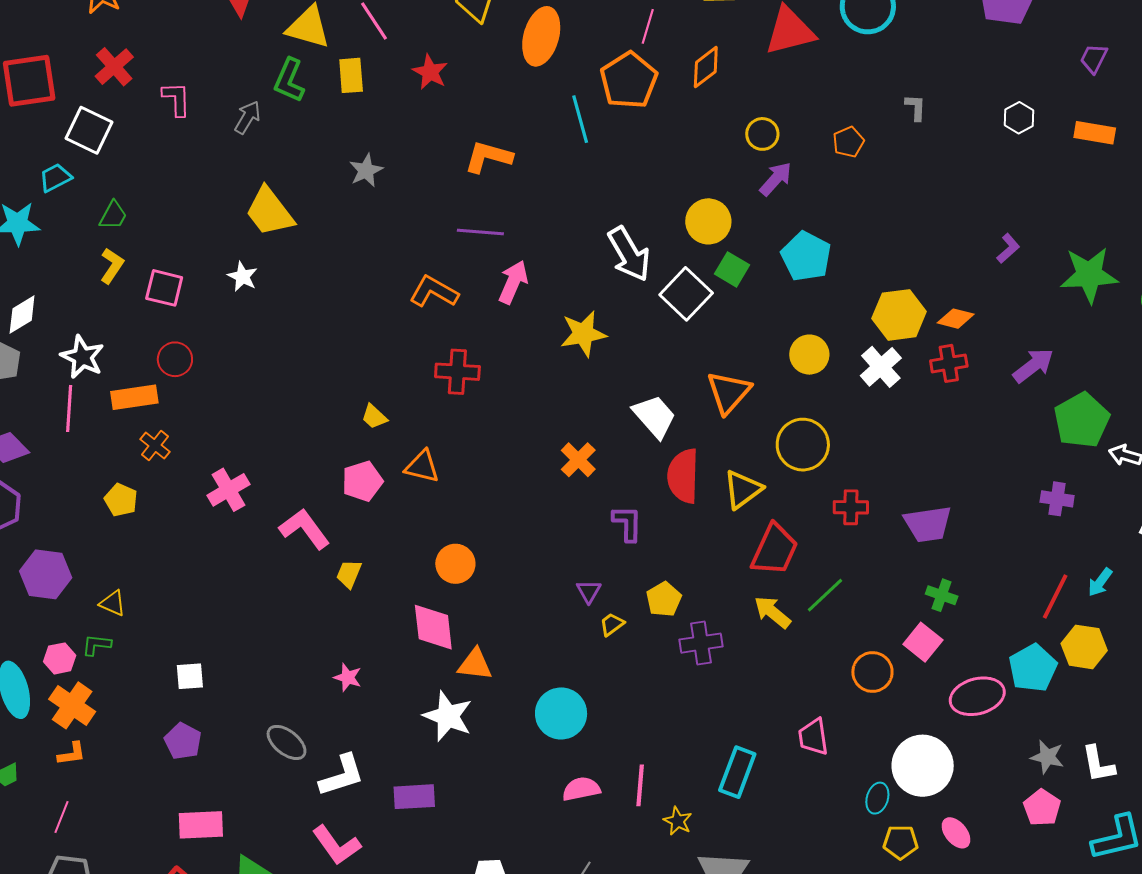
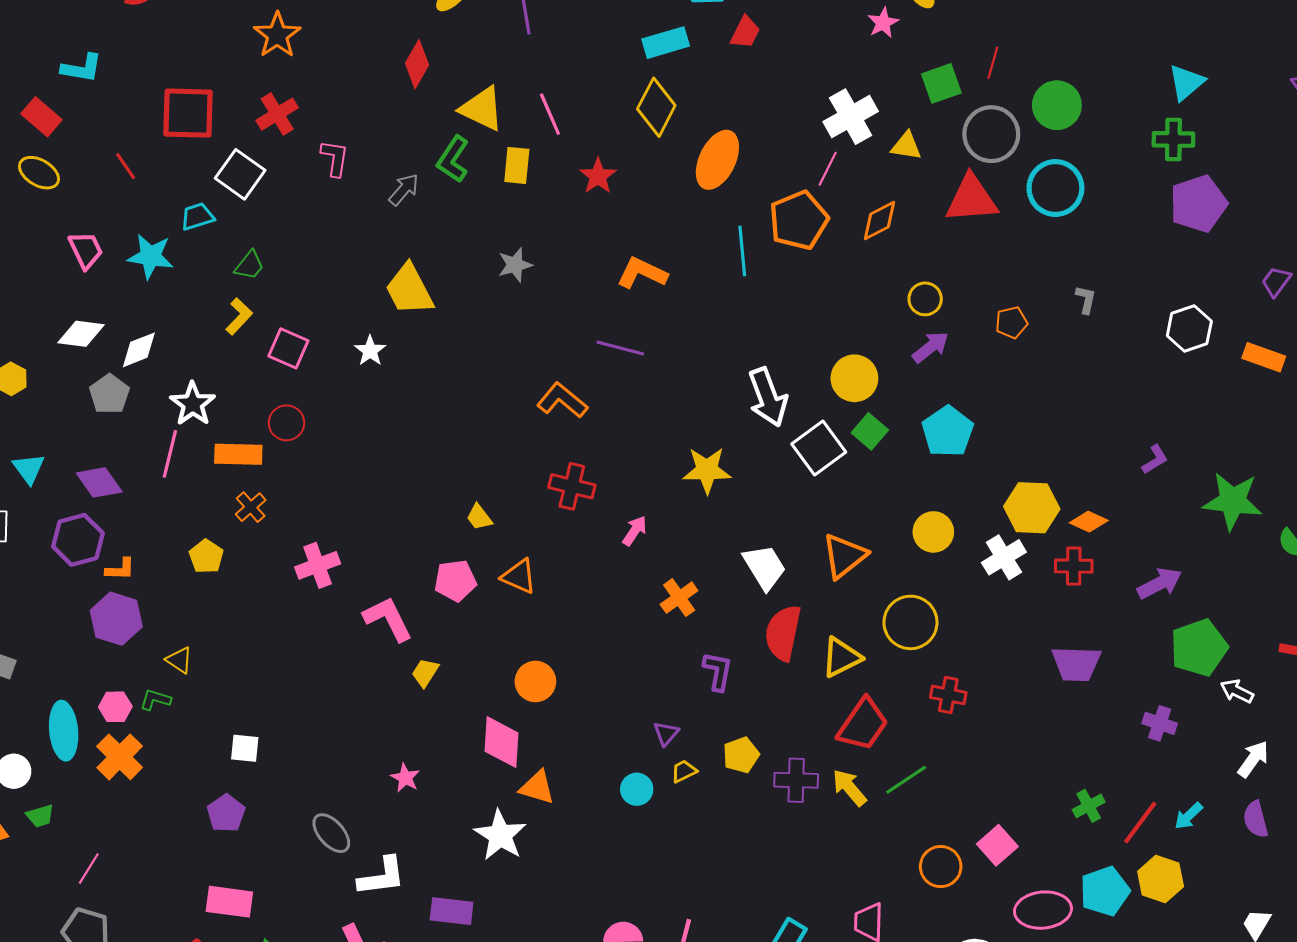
white hexagon: (1019, 118) -> (1189, 328), size x1.4
pink arrow: (513, 282) -> (635, 531), moved, size x0.7
purple trapezoid: (928, 524) -> (1076, 664), moved
green cross: (942, 595) -> (1089, 806), moved, turned 32
purple cross: (701, 643) -> (796, 780), moved
cyan circle: (561, 713) -> (637, 789), moved, size x0.6
orange L-shape: (72, 754) -> (120, 569), moved

